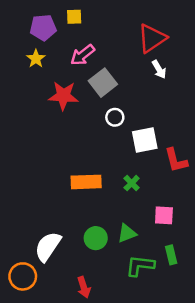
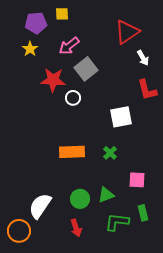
white arrow: (159, 69) -> (143, 58), moved
white circle: (115, 117) -> (73, 98), moved
red L-shape: (176, 160) -> (147, 90), moved
red arrow: (84, 287) -> (76, 228), moved

